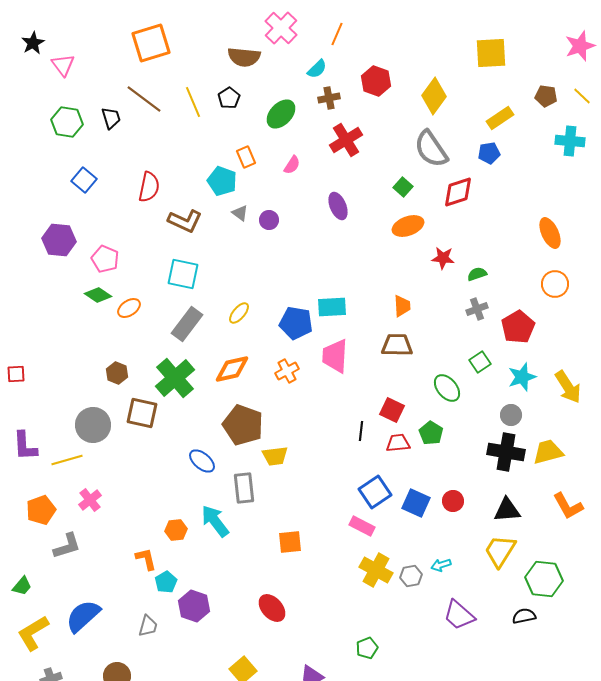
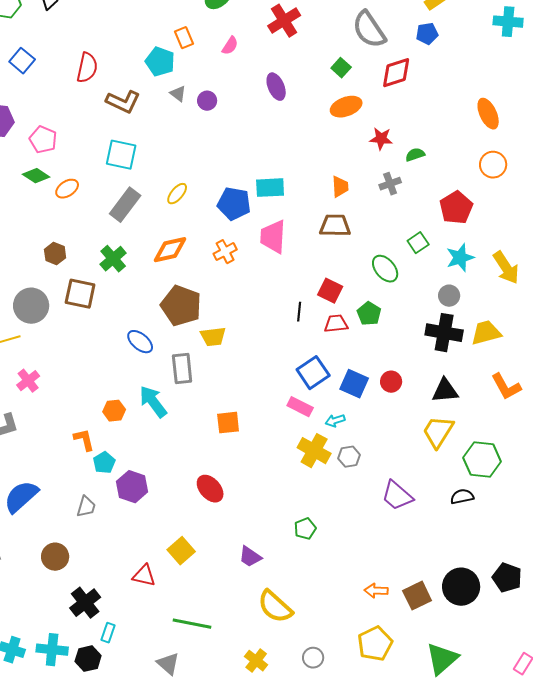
gray cross: (477, 309) -> (390, 184), moved
green cross: (175, 378) -> (113, 259), size x0.7
cyan arrow: (441, 565) -> (335, 421), moved

